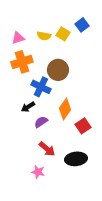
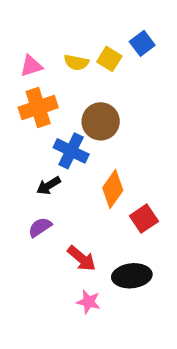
purple semicircle: (41, 122) -> (40, 227), moved
pink star: (38, 172) -> (88, 302), moved

